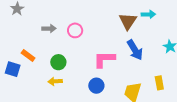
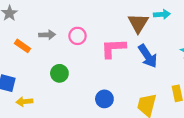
orange rectangle: (28, 55) -> (22, 46), moved
pink L-shape: (104, 59) -> (113, 48), moved
yellow arrow: (55, 81) -> (24, 102), moved

